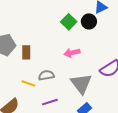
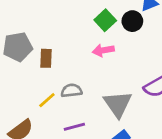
pink arrow: (72, 53) -> (103, 50), moved
yellow line: (28, 83) -> (47, 100), turned -64

